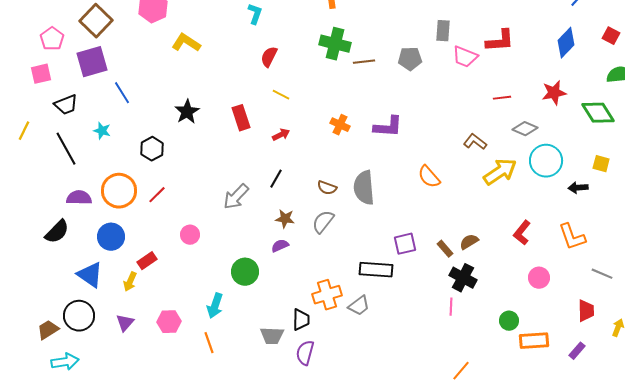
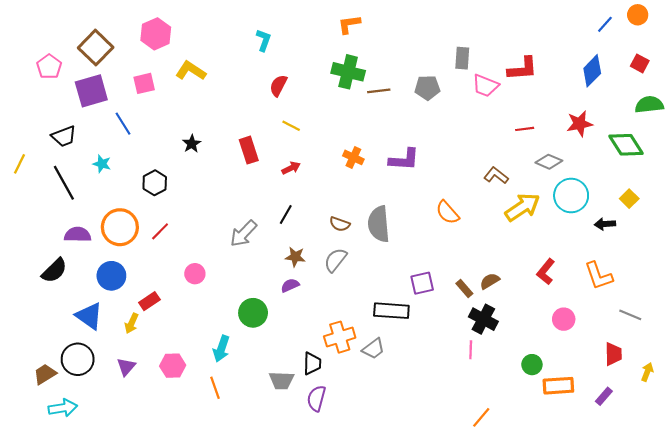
pink square: (41, 74) -> (144, 83), moved
black star: (187, 112) -> (192, 144), size x0.7
yellow square: (601, 164) -> (629, 199), turned 30

